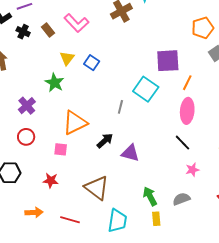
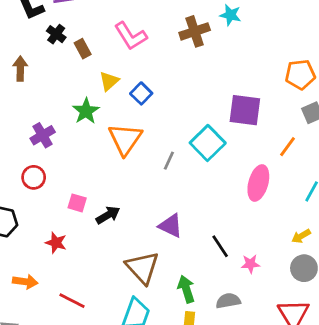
brown rectangle: (48, 30) -> (83, 49), moved
orange line: (187, 83) -> (288, 147), moved
orange triangle: (75, 123) -> (125, 139), moved, turned -40
black arrow: (105, 141) -> (108, 215), moved
black line: (183, 143) -> (220, 246), moved
brown triangle: (97, 188) -> (142, 268), moved

